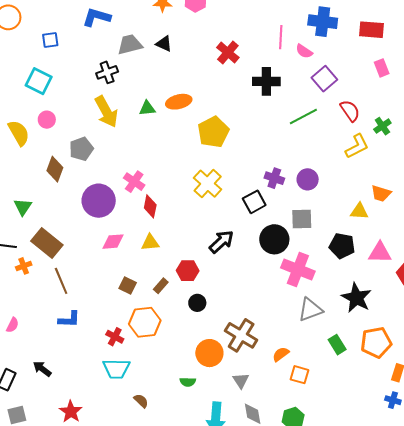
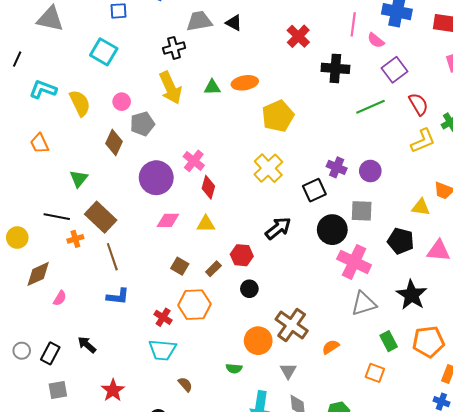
pink circle: (47, 120) -> (122, 102), moved
orange square: (300, 375) -> (375, 373), moved

